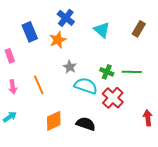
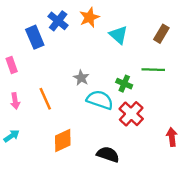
blue cross: (66, 18) -> (58, 21), moved
orange star: (58, 40) -> (89, 17), moved
green line: (132, 72) -> (153, 70), moved
black semicircle: (86, 124) -> (108, 154), moved

